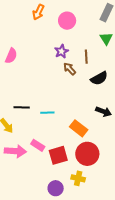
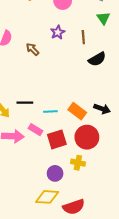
brown arrow: (70, 69) -> (33, 49), moved
black line: (22, 107) -> (25, 103), moved
black arrow: (103, 112) -> (102, 109), moved
cyan line: (47, 113) -> (50, 111), moved

